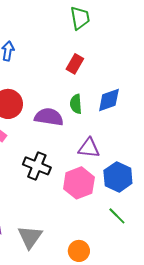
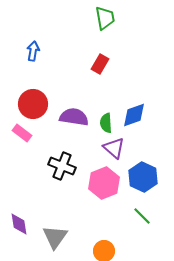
blue diamond: (109, 100) -> (134, 115), moved
green semicircle: (76, 104) -> (106, 123), moved
purple triangle: (89, 148) -> (114, 148), turned 35

